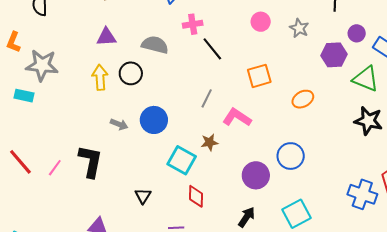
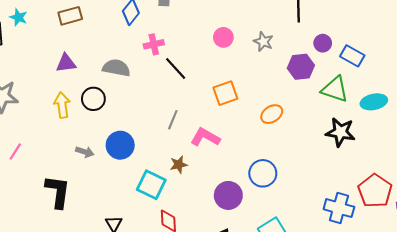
pink line: (55, 168) -> (15, 152), moved

